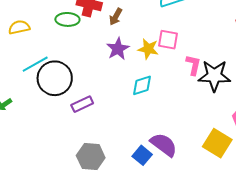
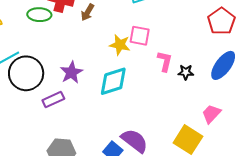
purple star: (118, 49) -> (71, 72), moved
black star: (214, 76) -> (186, 72), size x0.5
cyan diamond: (142, 85) -> (113, 81), size x1.4

